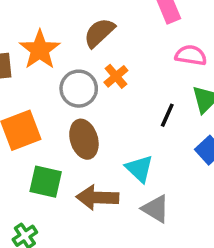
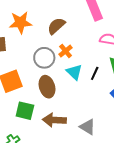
orange star: (40, 50) -> (21, 23), moved, turned 30
cyan triangle: (139, 169) -> (74, 72), moved

